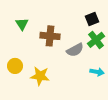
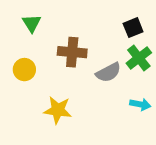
green triangle: (22, 24) -> (32, 23), moved
yellow circle: (15, 66) -> (24, 70), moved

